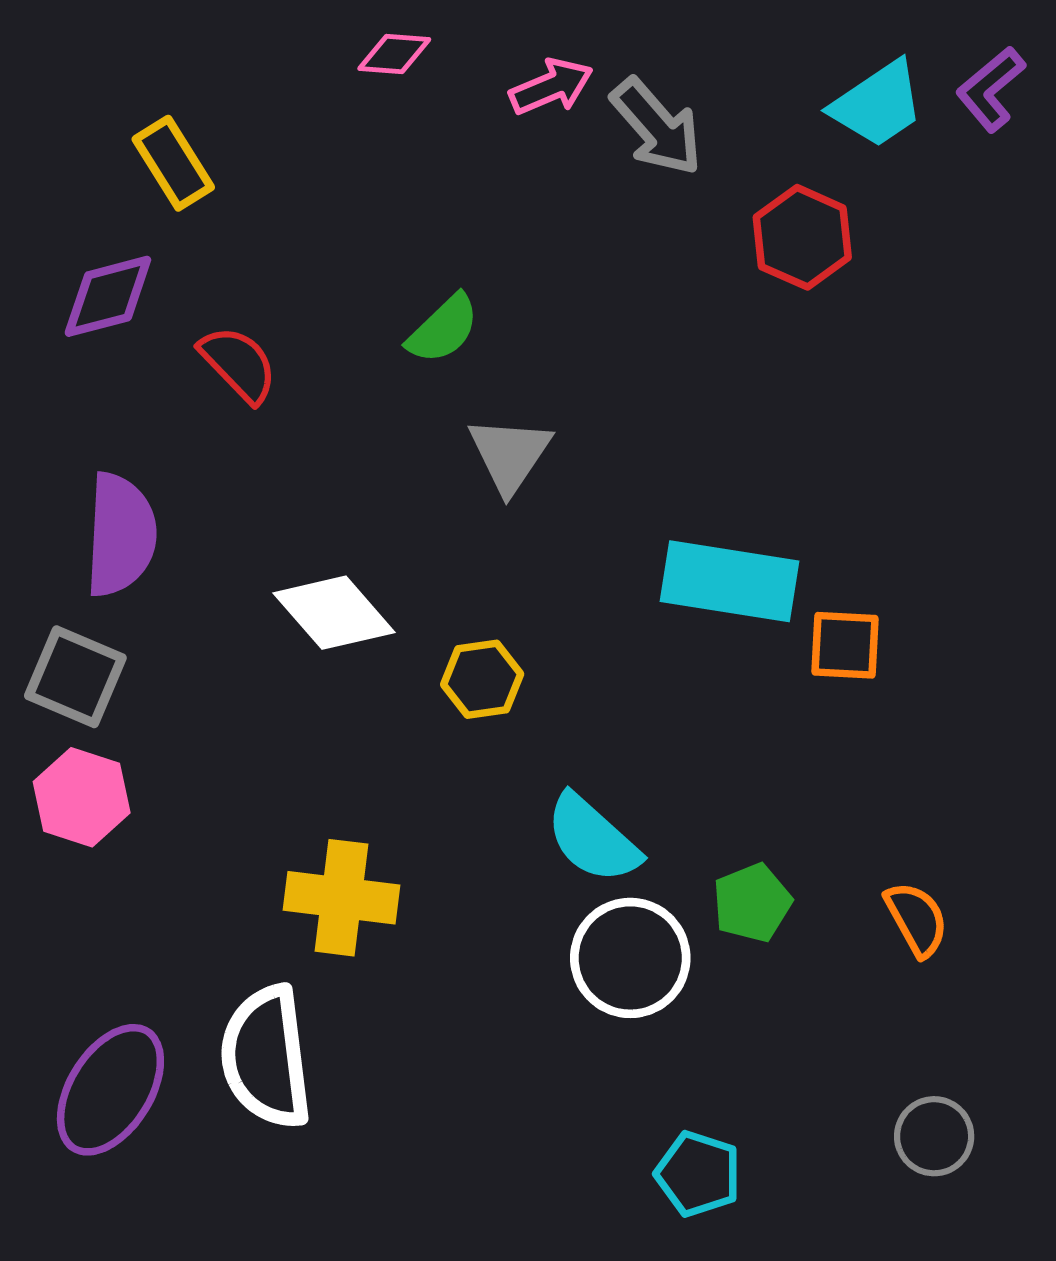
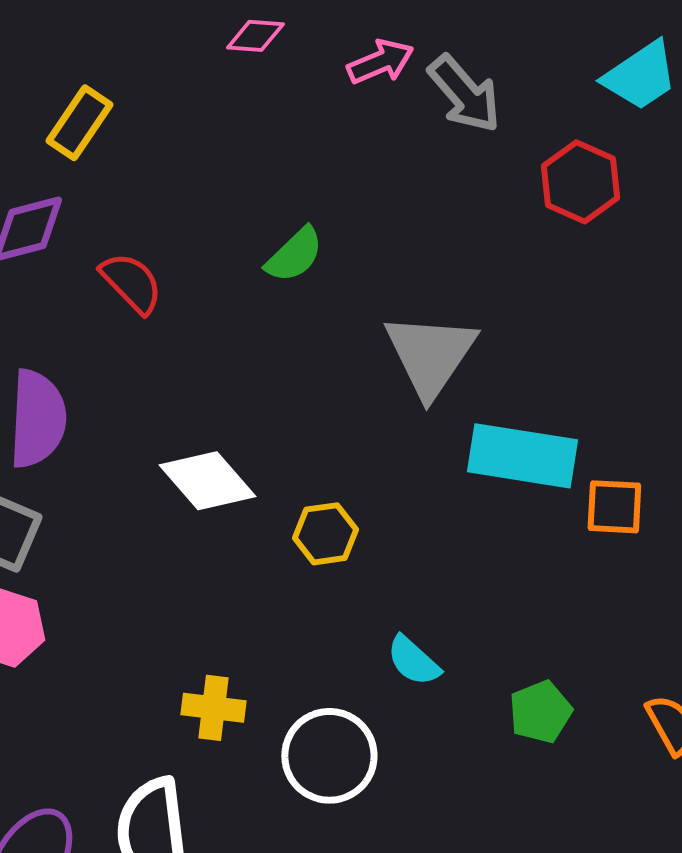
yellow rectangle: (173, 163) -> (79, 123), turned 66
gray triangle: (510, 454) -> (430, 355), moved, size x1.4
cyan semicircle: (593, 839) -> (413, 661), size x0.7
yellow cross: (341, 898) -> (213, 708), size x0.7
white circle: (630, 958) -> (329, 756), moved

